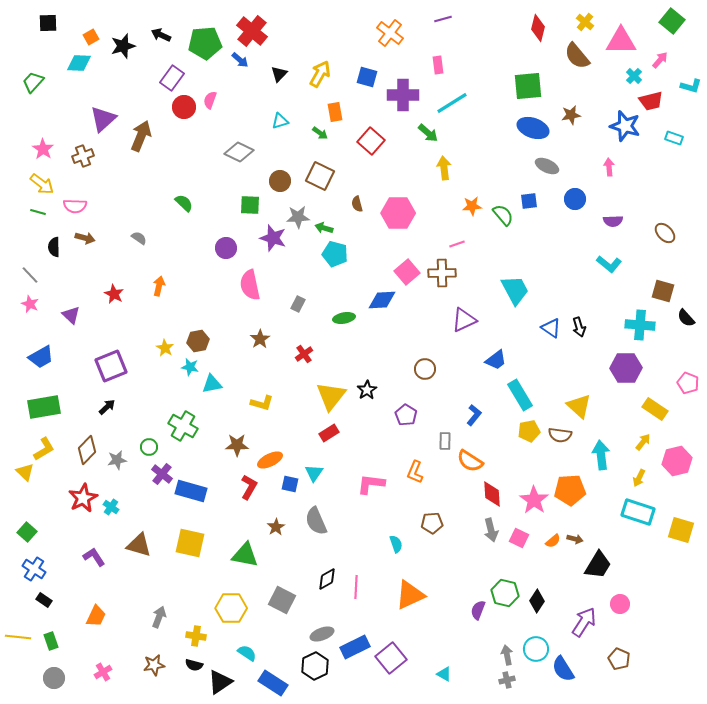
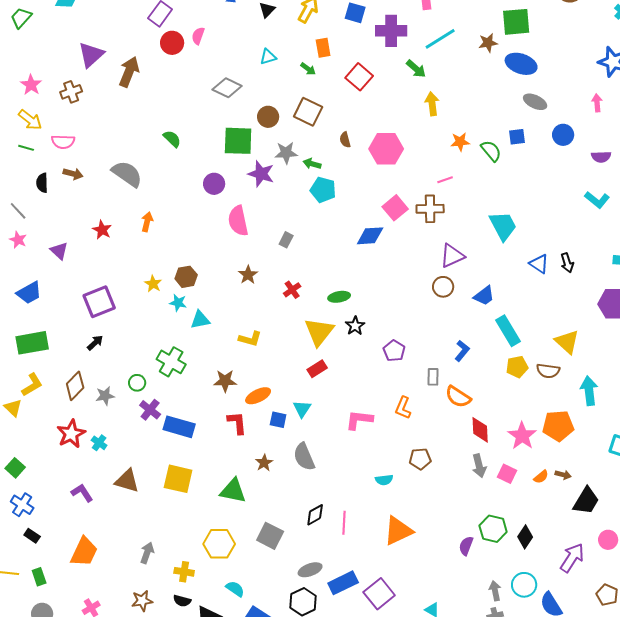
brown star: (571, 115) -> (488, 43), moved
green square: (250, 205) -> (238, 141), size x1.5
gray semicircle: (139, 238) -> (127, 174), size x2.0
green ellipse: (344, 318) -> (339, 297), moved
brown circle: (425, 369) -> (443, 287), moved
red L-shape: (249, 487) -> (237, 423), turned -35
cyan semicircle: (396, 544) -> (384, 480), turned 102
orange trapezoid: (96, 616) -> (84, 552), size x1.4

